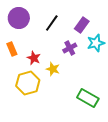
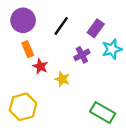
orange rectangle: (12, 49) -> (28, 49), moved
yellow hexagon: (28, 83) -> (23, 107), moved

